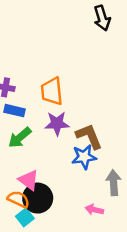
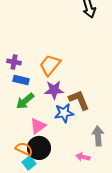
orange trapezoid: (52, 91) -> (50, 65), turned 45
blue star: (84, 157) -> (64, 113), moved
pink triangle: (29, 180) -> (38, 126), moved, turned 48

